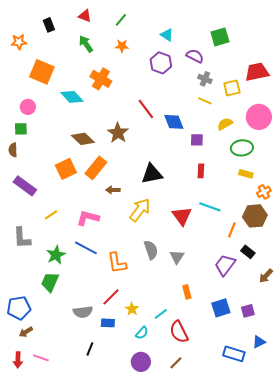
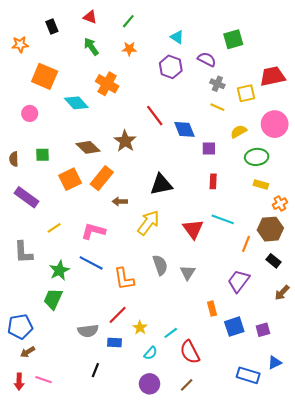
green square: (21, 129) -> (42, 155), moved
black rectangle: (248, 252) -> (274, 261), moved
orange rectangle: (187, 292) -> (212, 309), moved

